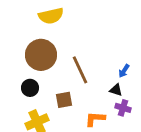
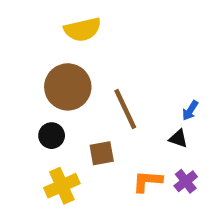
purple cross: (123, 108) -> (186, 181), moved, turned 35

